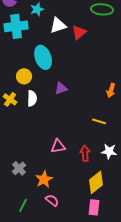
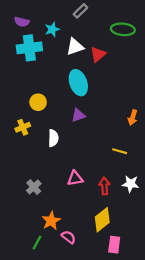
cyan ellipse: (43, 57) -> (78, 83), moved
white semicircle: (32, 98) -> (53, 138), moved
yellow cross: (10, 99) -> (23, 127), turned 32
gray cross: (19, 168) -> (34, 187), moved
orange star: (44, 179) -> (51, 221), moved
yellow diamond: (96, 182) -> (102, 220), moved

